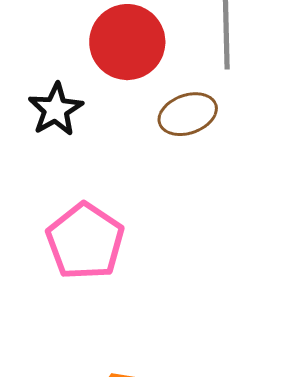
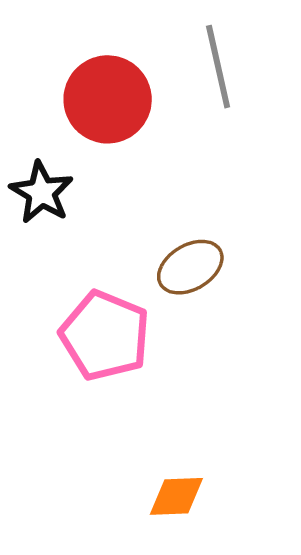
brown ellipse: (188, 114) -> (190, 267), moved

